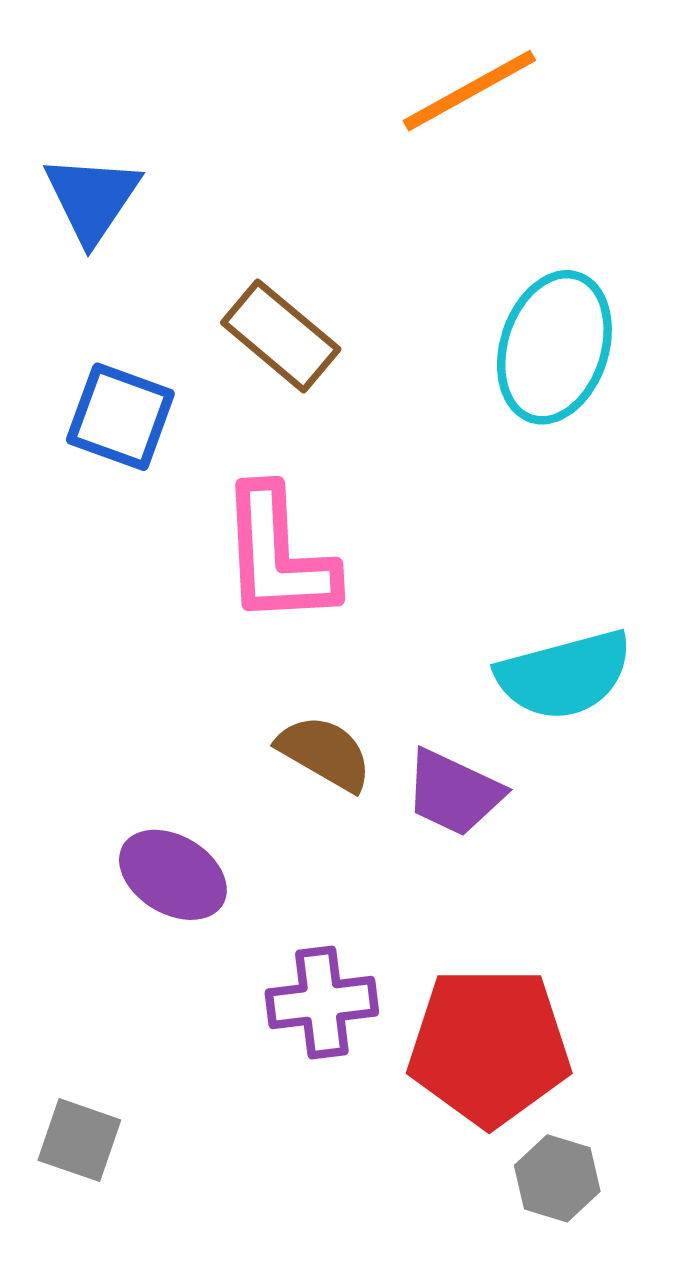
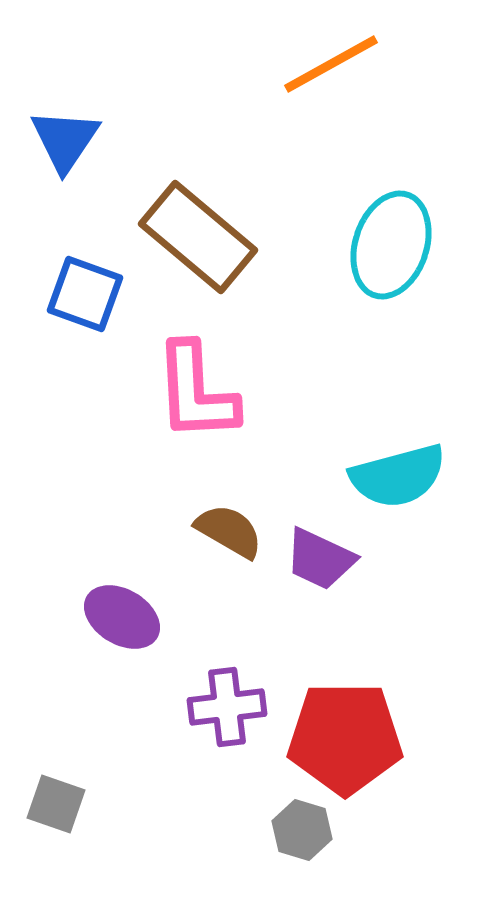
brown rectangle: (281, 336) -> (198, 237), size x1.4
gray hexagon: (557, 1178) -> (302, 830), moved

